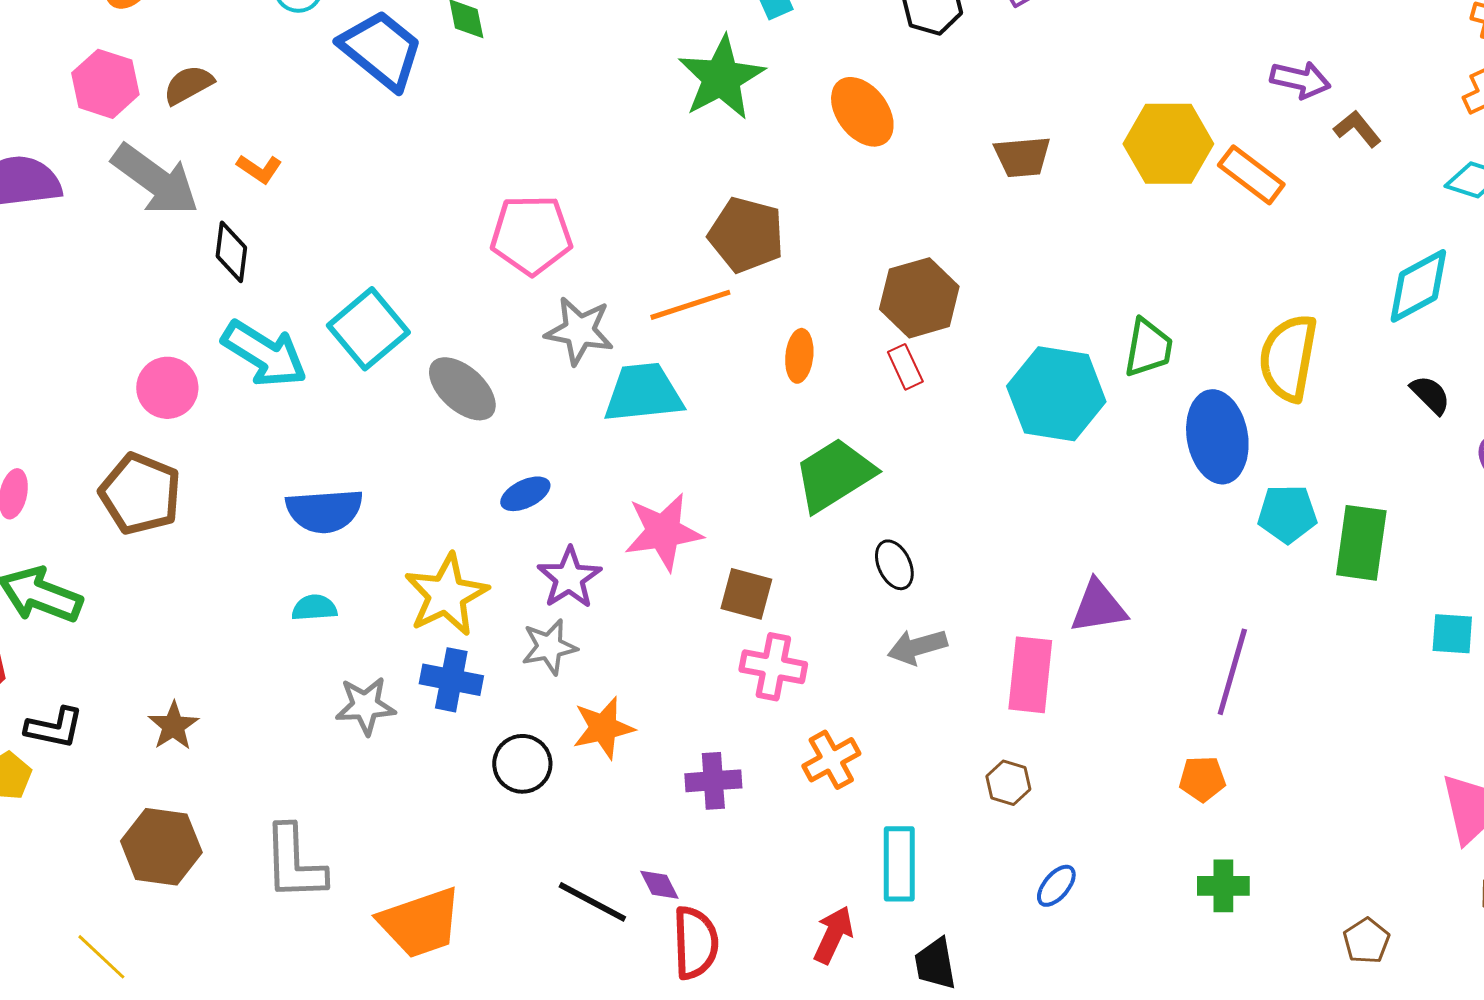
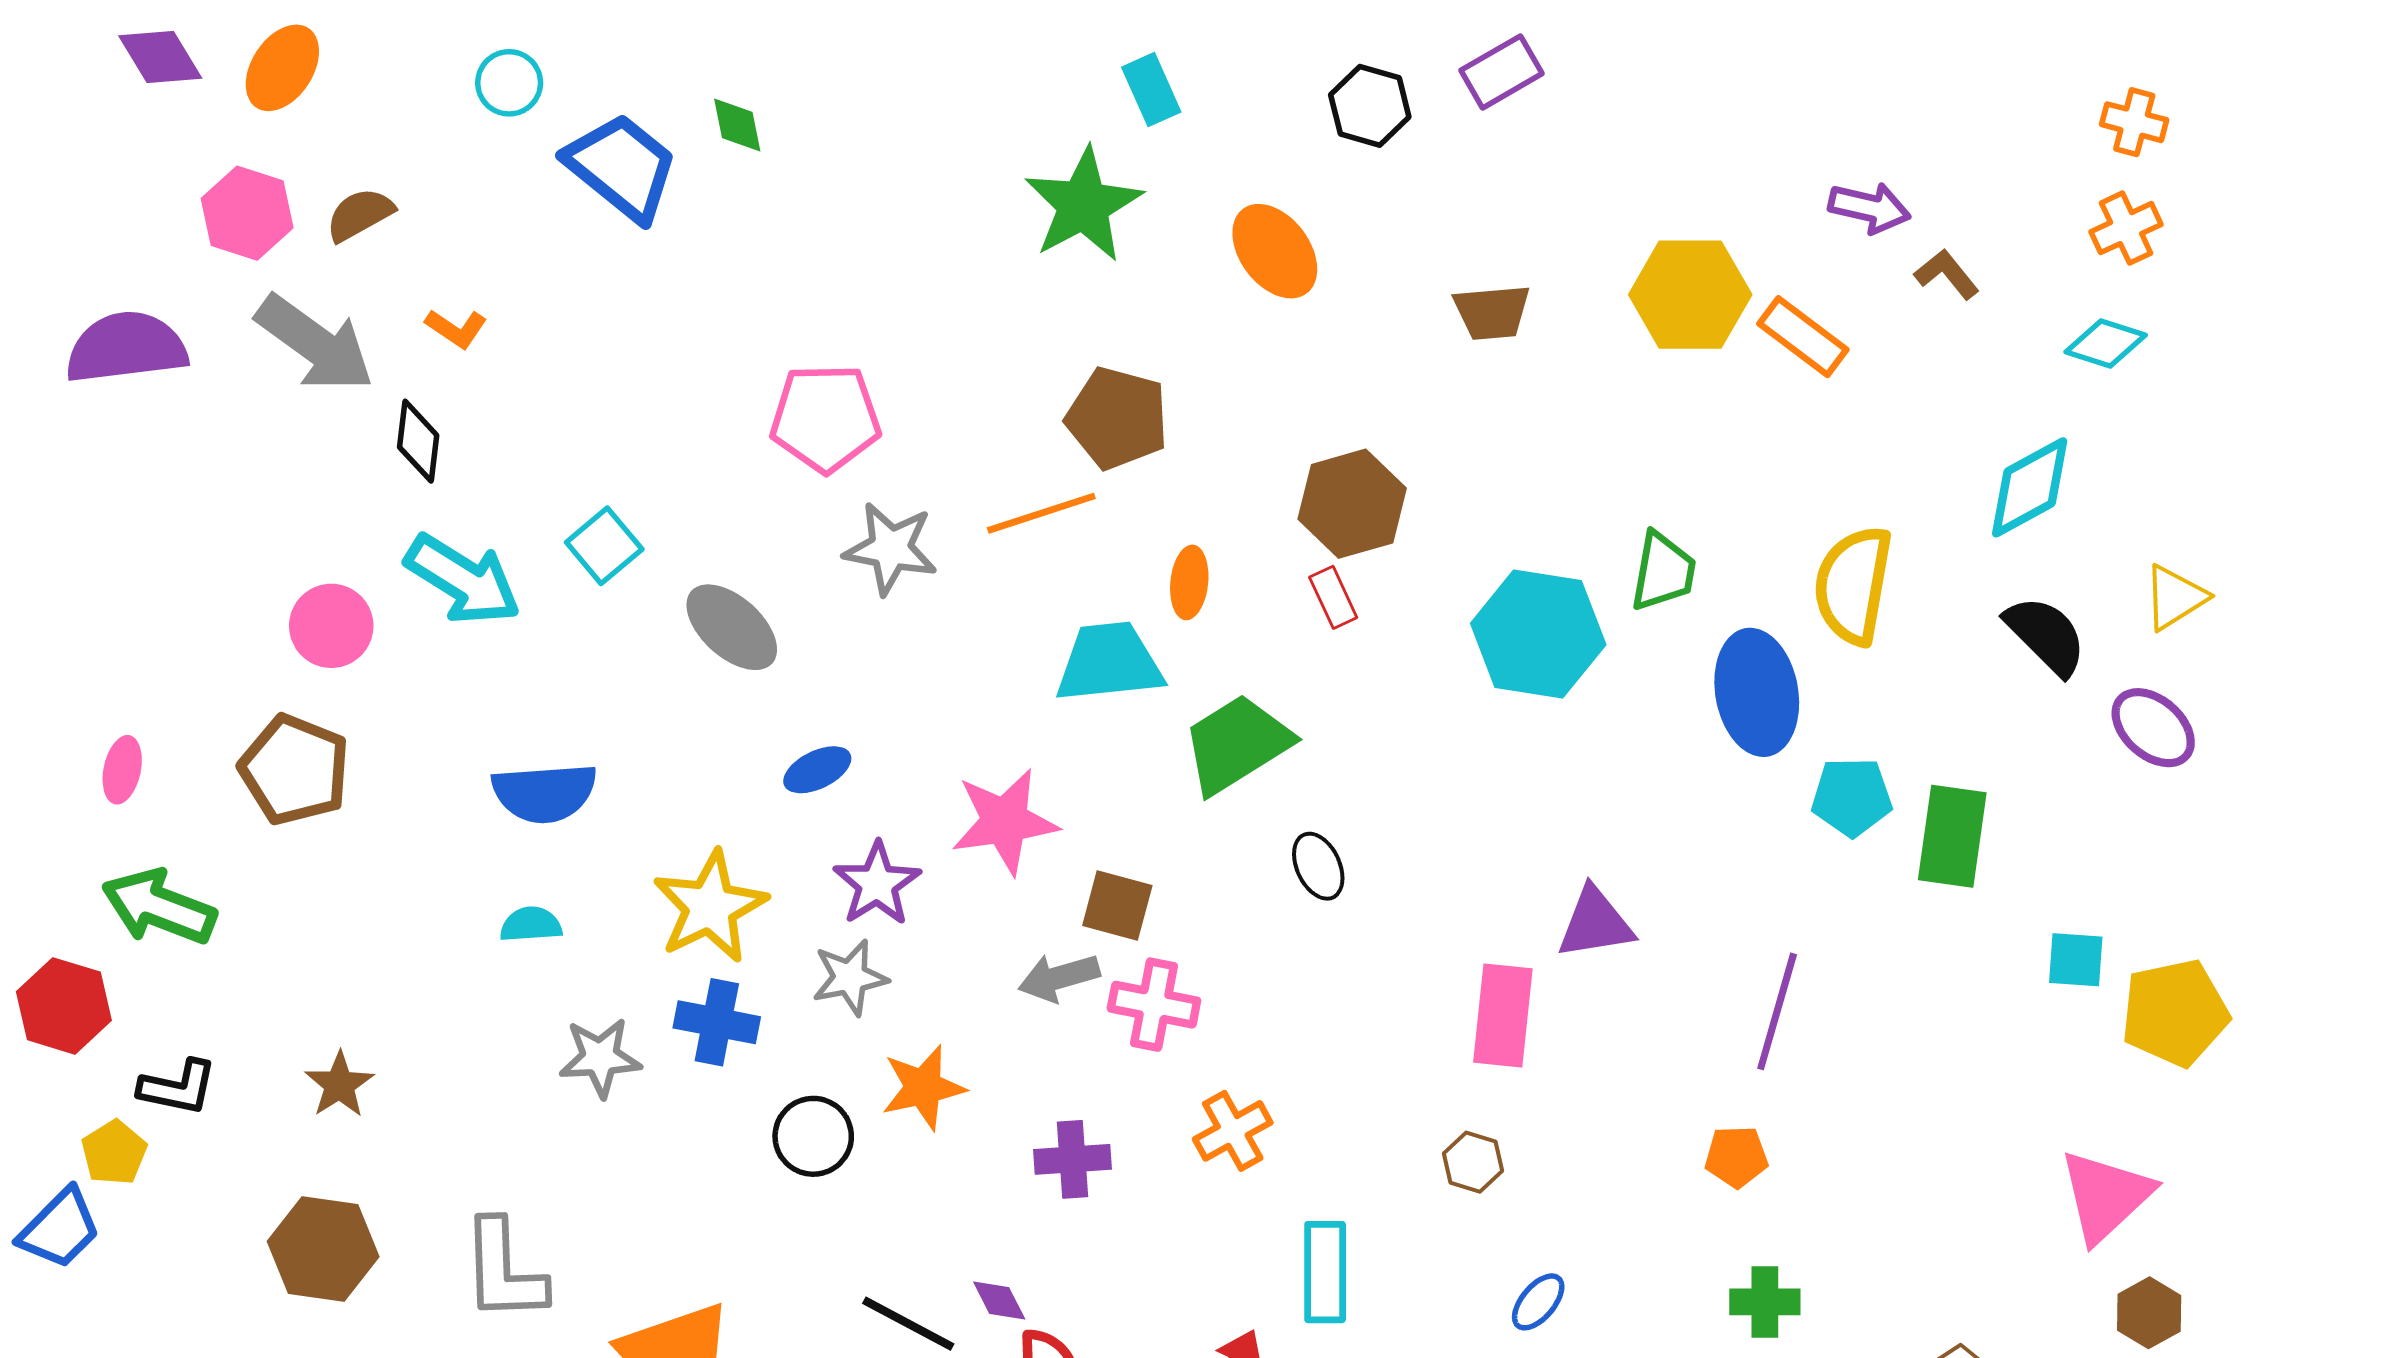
cyan square: (368, 329) -> (604, 546), size x0.7
cyan trapezoid: (643, 393) -> (1109, 663), moved
black semicircle: (1430, 395) -> (2046, 635), size x1.5
gray arrow: (917, 647) -> (1059, 977), moved

